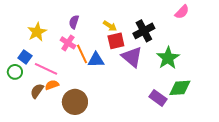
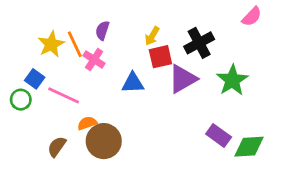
yellow arrow: (110, 26) -> (152, 36), turned 88
orange line: (82, 54) -> (75, 44), moved
purple triangle: (132, 57) -> (183, 79), turned 50
orange semicircle: (52, 85) -> (87, 123), moved
green diamond: (180, 88) -> (249, 147), moved
brown semicircle: (37, 91) -> (57, 147), moved

